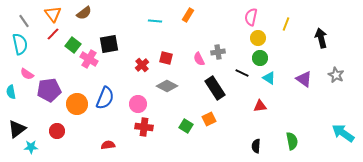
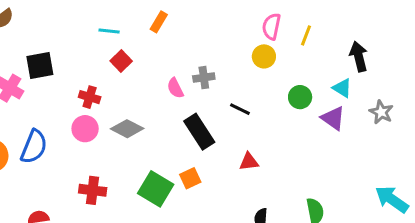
pink semicircle: (251, 17) -> (271, 26), moved
red square: (166, 58) -> (121, 61), moved, turned 32
green circle: (260, 58) -> (300, 97), moved
red cross: (142, 65) -> (90, 97), turned -32
cyan triangle: (269, 78) -> (342, 88), moved
pink circle: (138, 104) -> (85, 129), moved
red triangle: (260, 106) -> (249, 162), moved
green square: (186, 126) -> (156, 189), size x1.6

